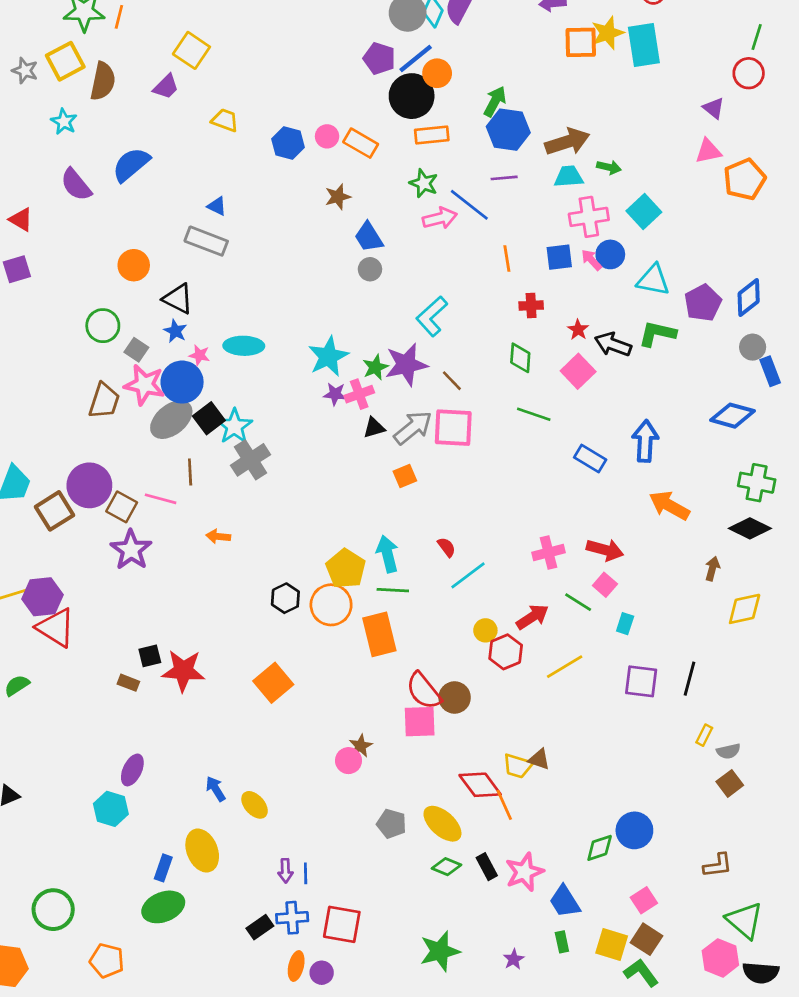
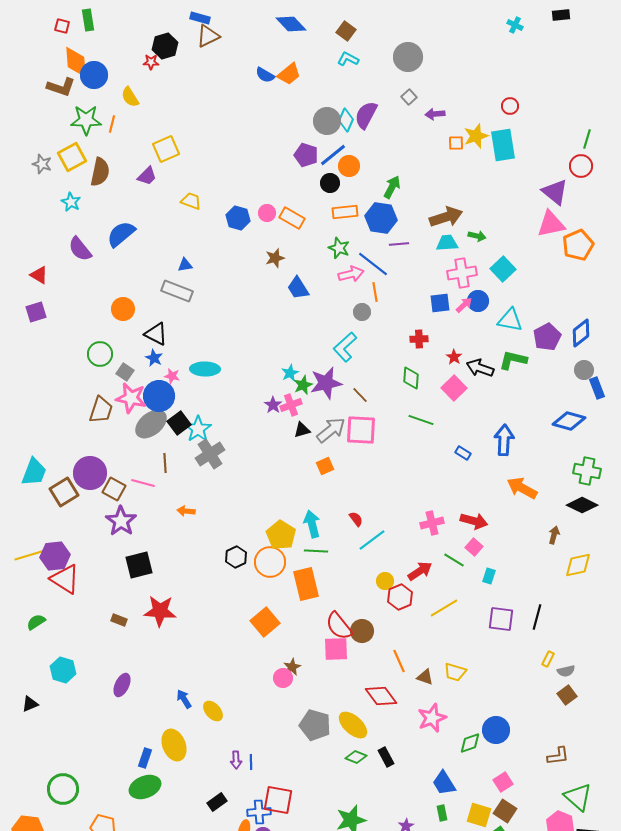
orange square: (581, 42) -> (456, 143), size x0.6
yellow square: (191, 50) -> (166, 149), turned 32
black circle: (412, 96) -> (330, 183), size x0.6
purple triangle: (714, 108) -> (555, 192), size x1.6
blue hexagon: (508, 130) -> (381, 218), moved
pink triangle: (708, 151) -> (551, 224), size x1.4
blue triangle: (217, 206) -> (185, 265), turned -35
orange line: (507, 259) -> (375, 292), moved
pink arrow: (591, 260) -> (464, 305), turned 90
gray circle: (370, 269) -> (362, 312), moved
cyan star: (328, 357) -> (290, 373), moved, size x0.6
purple star: (335, 394) -> (273, 405), turned 30
blue rectangle: (590, 459) -> (463, 453), size x0.7
black square: (150, 656) -> (139, 565), moved, size x1.6
orange square: (273, 683) -> (265, 622), moved
yellow trapezoid: (518, 766) -> (455, 672), moved
orange line: (504, 805) -> (399, 661), moved
cyan hexagon: (111, 809) -> (63, 670), moved
gray pentagon: (391, 824) -> (315, 725), size x1.4
pink star: (524, 872) -> (432, 718), moved
blue cross: (292, 918) -> (259, 812), moved

